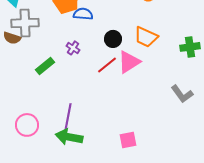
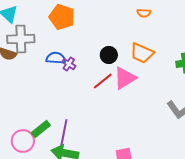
blue semicircle: (83, 14) -> (56, 58), moved
green rectangle: (45, 66) -> (41, 129), moved

